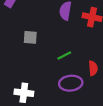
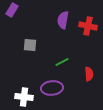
purple ellipse: (71, 83) -> (52, 88), moved

